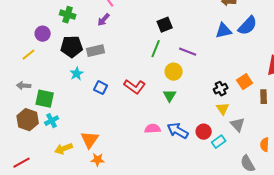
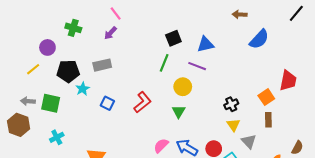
blue triangle: (224, 31) -> (205, 44), moved
black pentagon: (72, 47) -> (68, 71), moved
orange square: (245, 82) -> (266, 97), moved
red L-shape: (135, 87) -> (142, 102), turned -75
brown rectangle: (264, 97) -> (268, 120), moved
green square: (45, 99) -> (51, 103), moved
brown hexagon: (28, 120) -> (19, 125), moved
pink semicircle: (153, 129) -> (161, 146), turned -42

